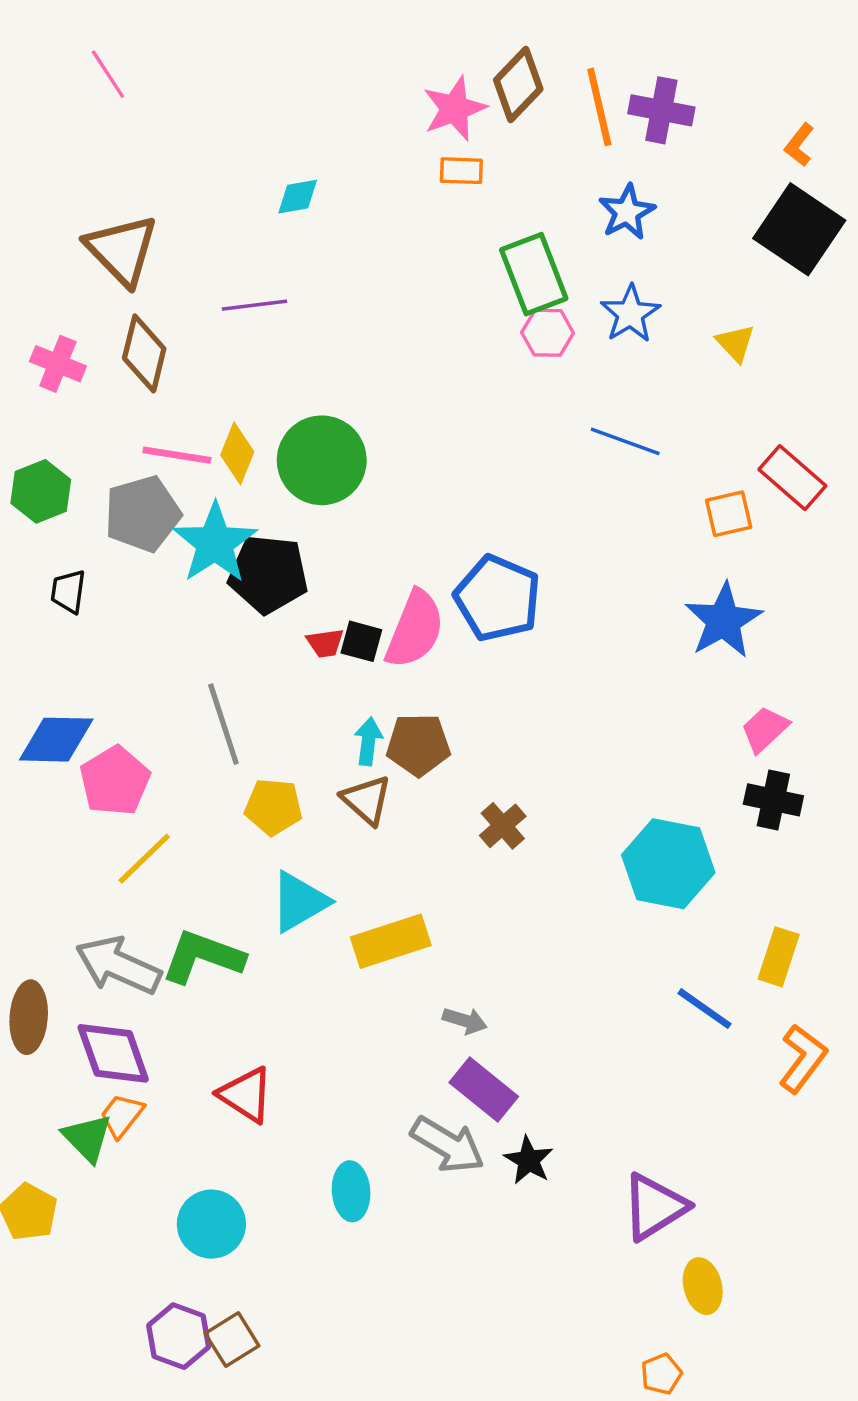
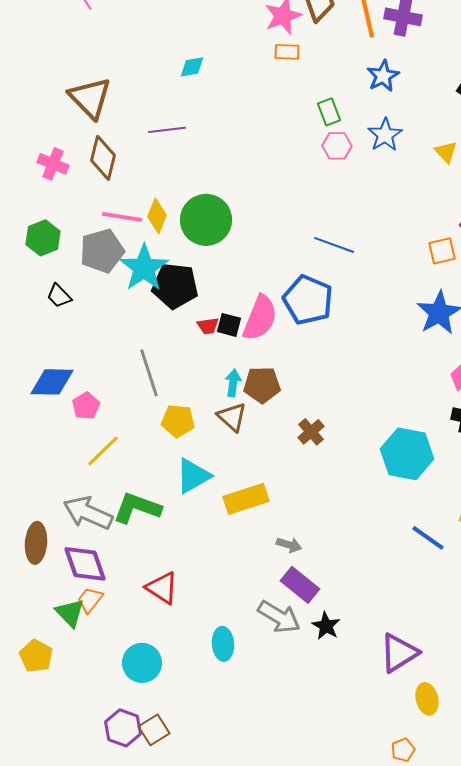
green rectangle: (534, 274) -> (329, 112), size x0.6
blue line: (625, 441) -> (334, 245), moved
black trapezoid: (68, 591) -> (59, 296), turned -52
pink pentagon: (115, 781) -> (86, 406), size x0.7

